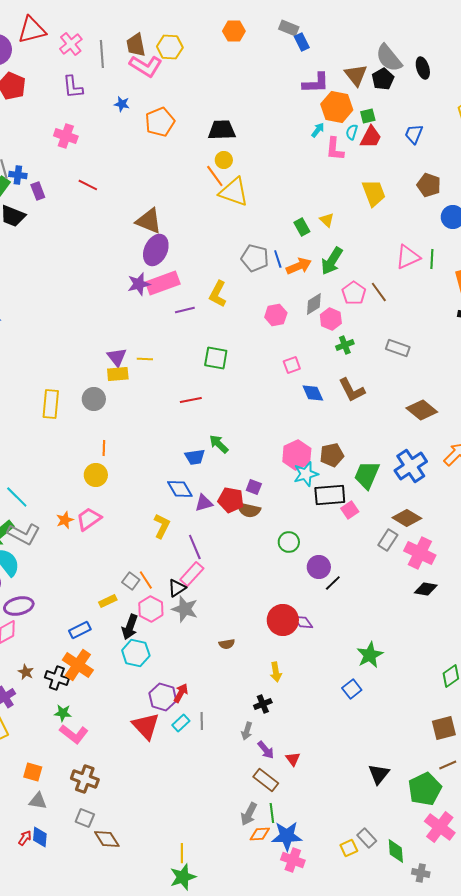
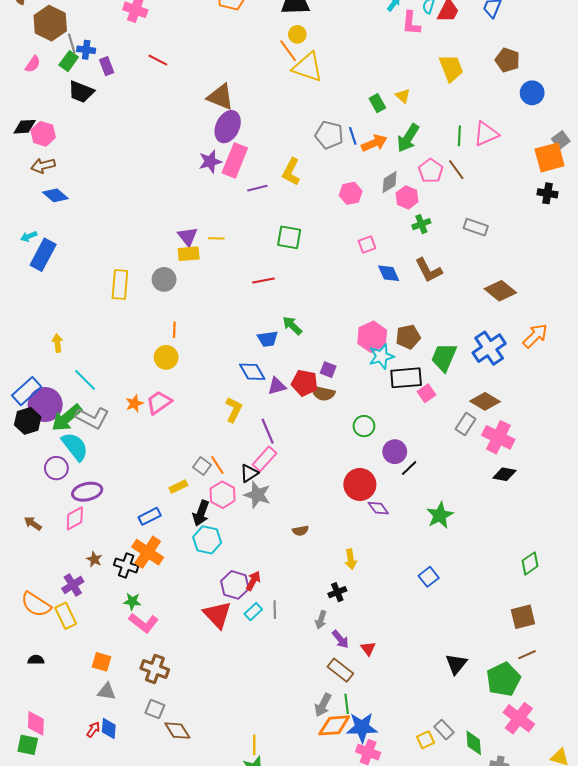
green line: (432, 259) -> (459, 136), moved
pink rectangle: (163, 283) -> (235, 160), turned -48
red circle: (283, 620) -> (360, 484), moved
green star: (370, 655) -> (440, 515), moved
orange diamond: (260, 834) -> (334, 725), size x1.5

